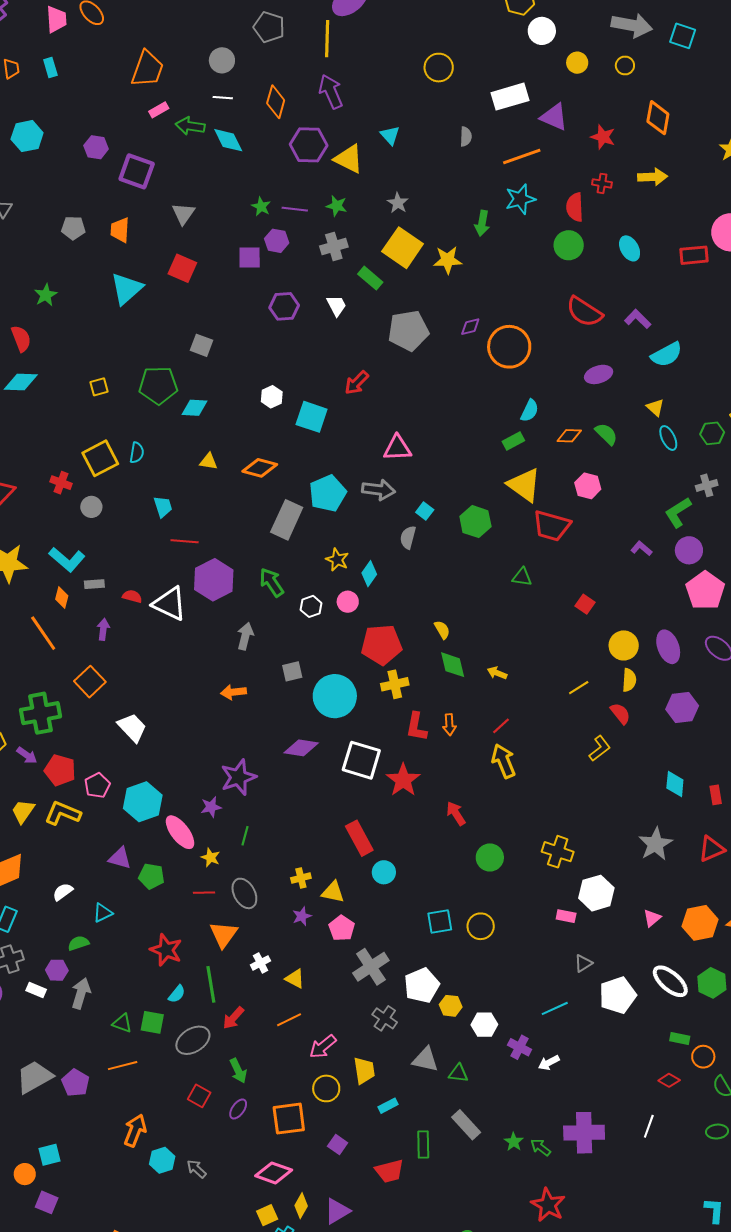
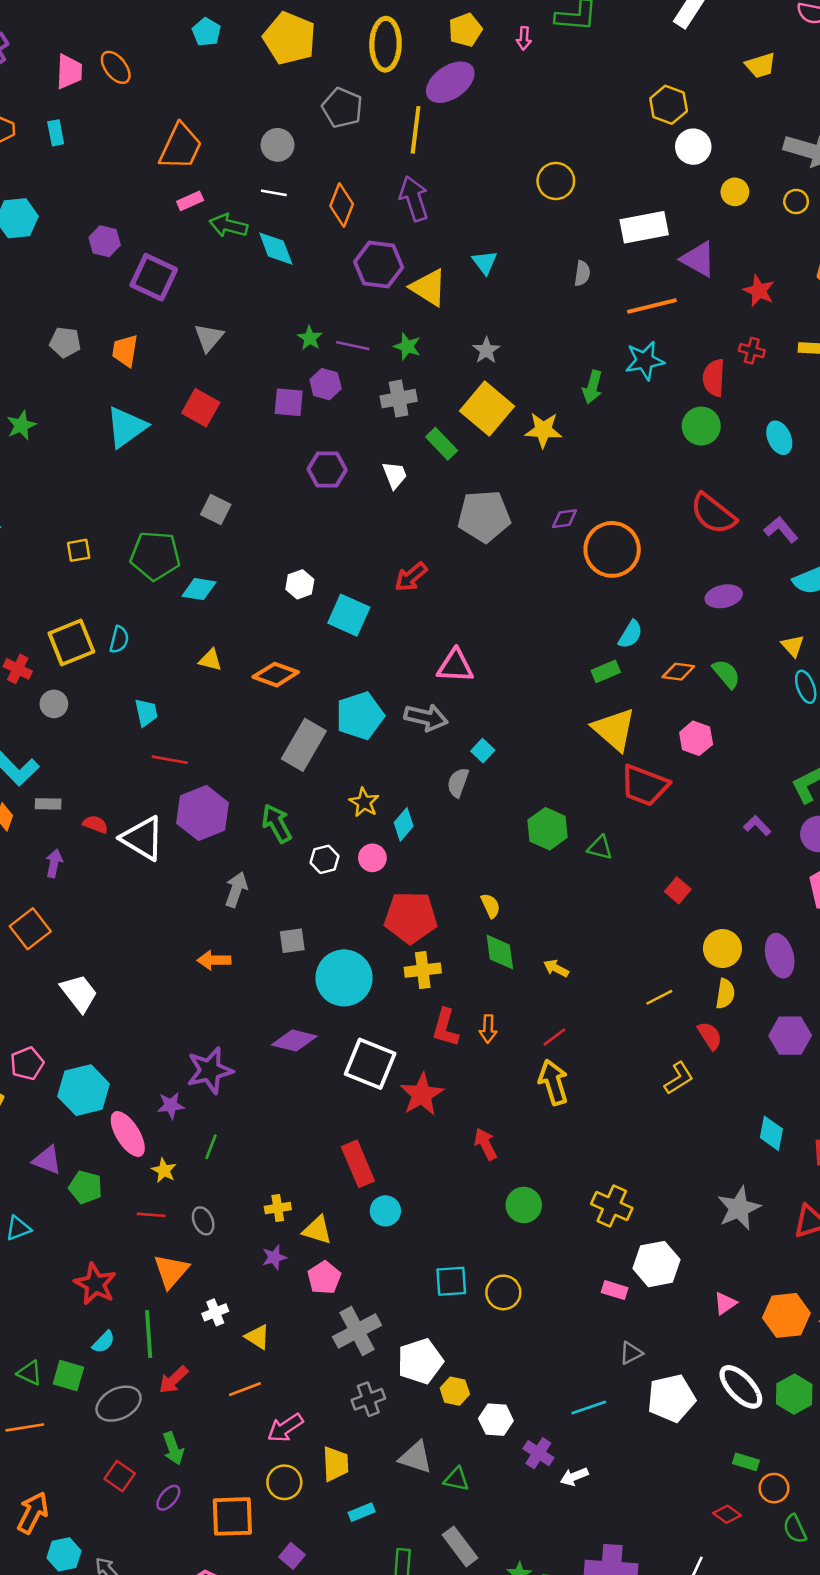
green hexagon: (475, 522) -> (548, 829), moved
gray ellipse: (244, 893) -> (203, 1221), size x0.7
gray cross: (385, 1018) -> (368, 1399), turned 30

